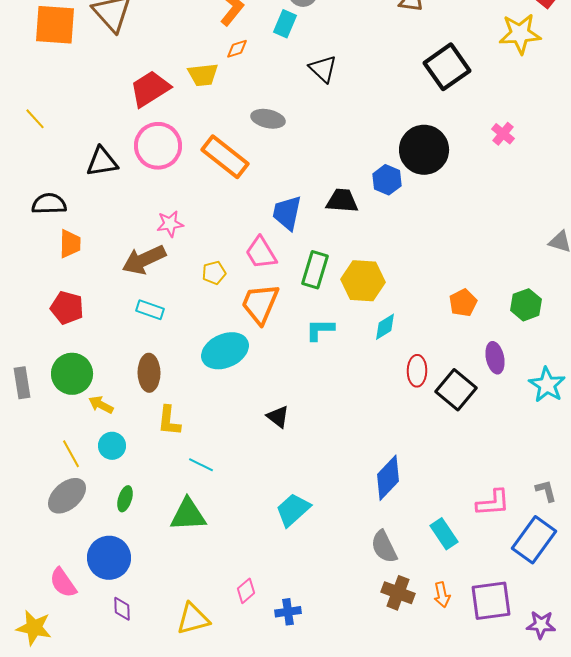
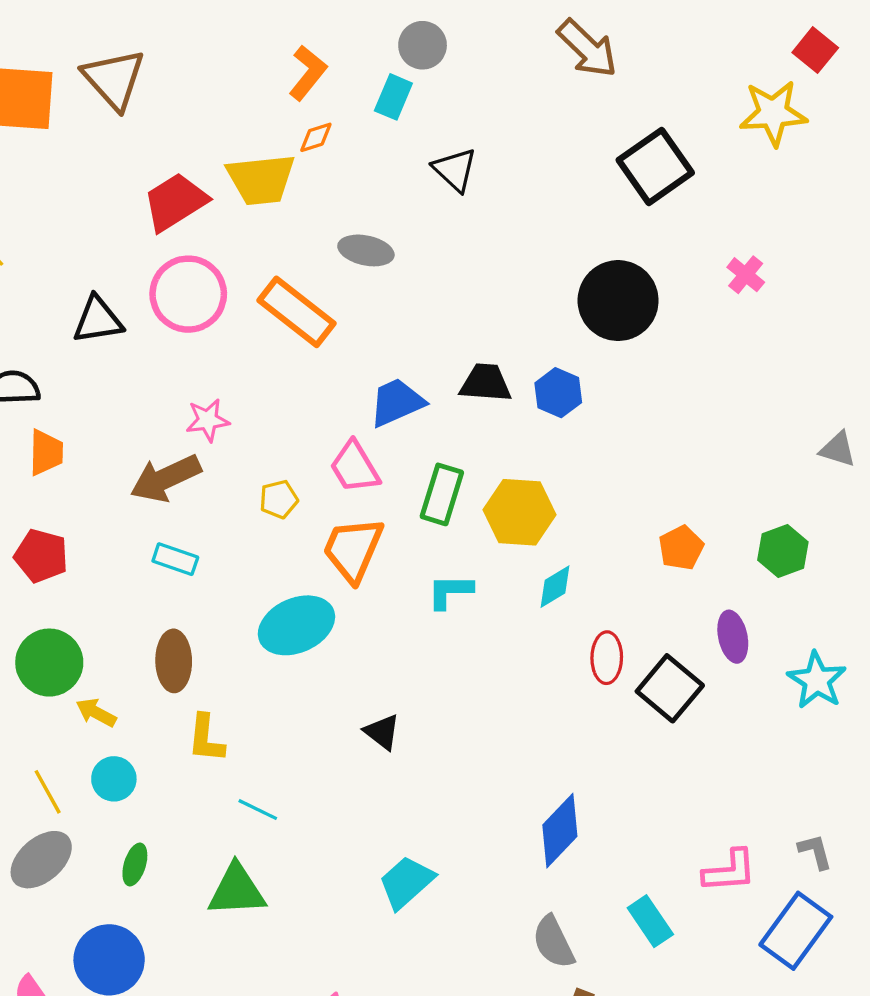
yellow trapezoid: (203, 75) -> (261, 179), size x1.4
blue hexagon: (387, 180) -> (558, 393), moved
blue trapezoid: (287, 213) -> (397, 402), turned 54

